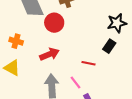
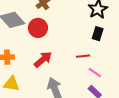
pink line: (76, 82) -> (95, 73), moved

